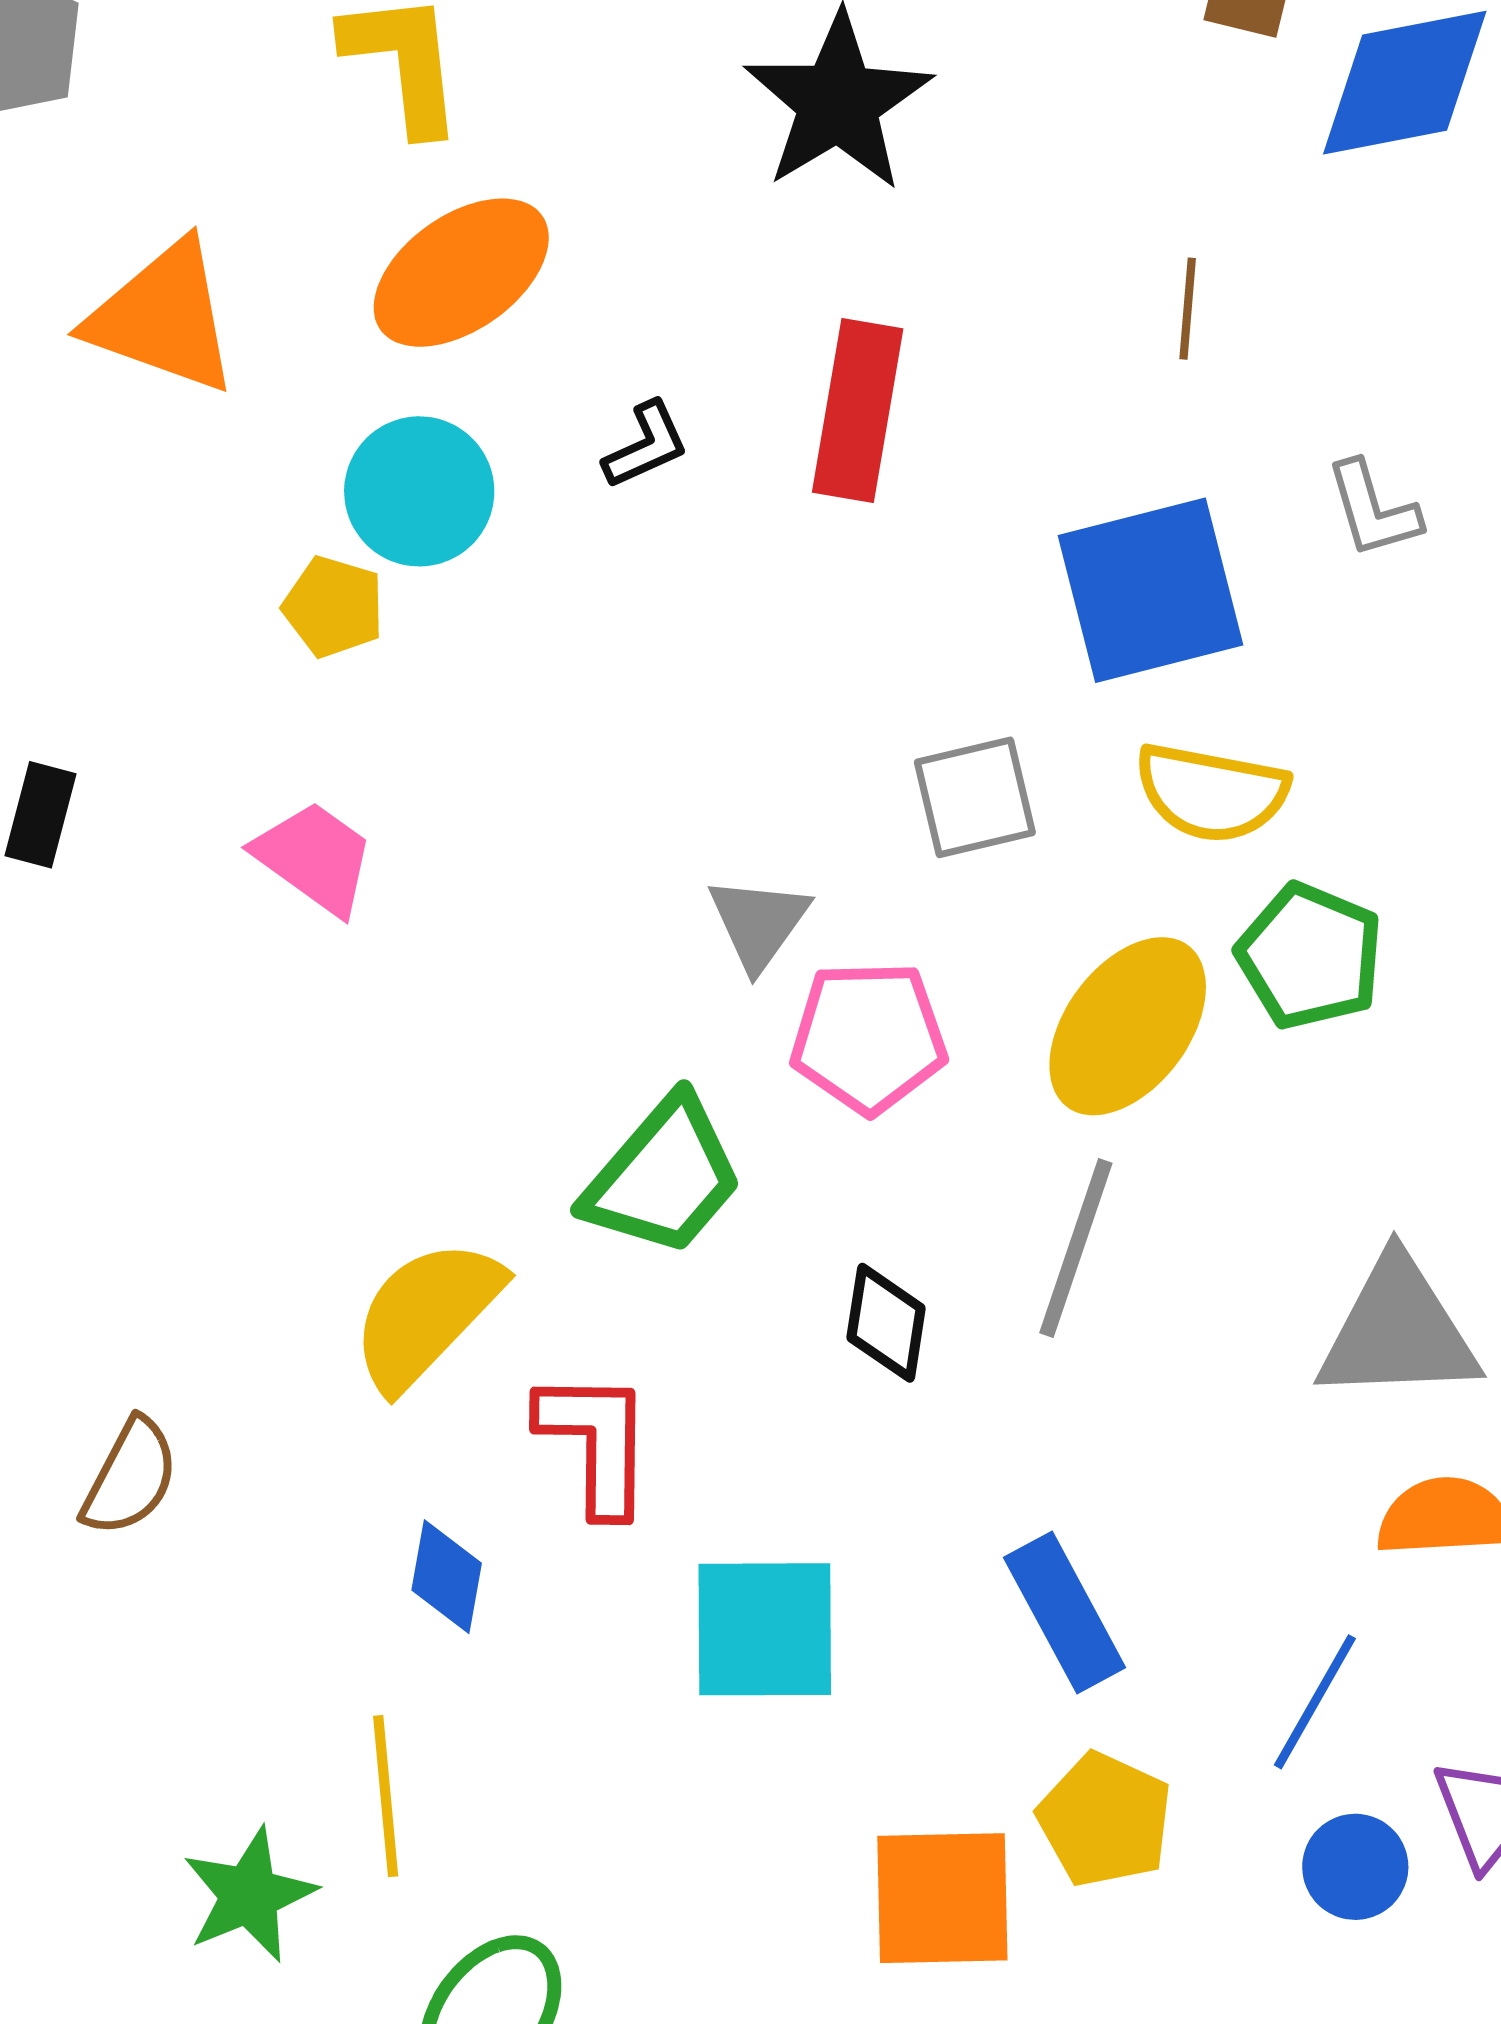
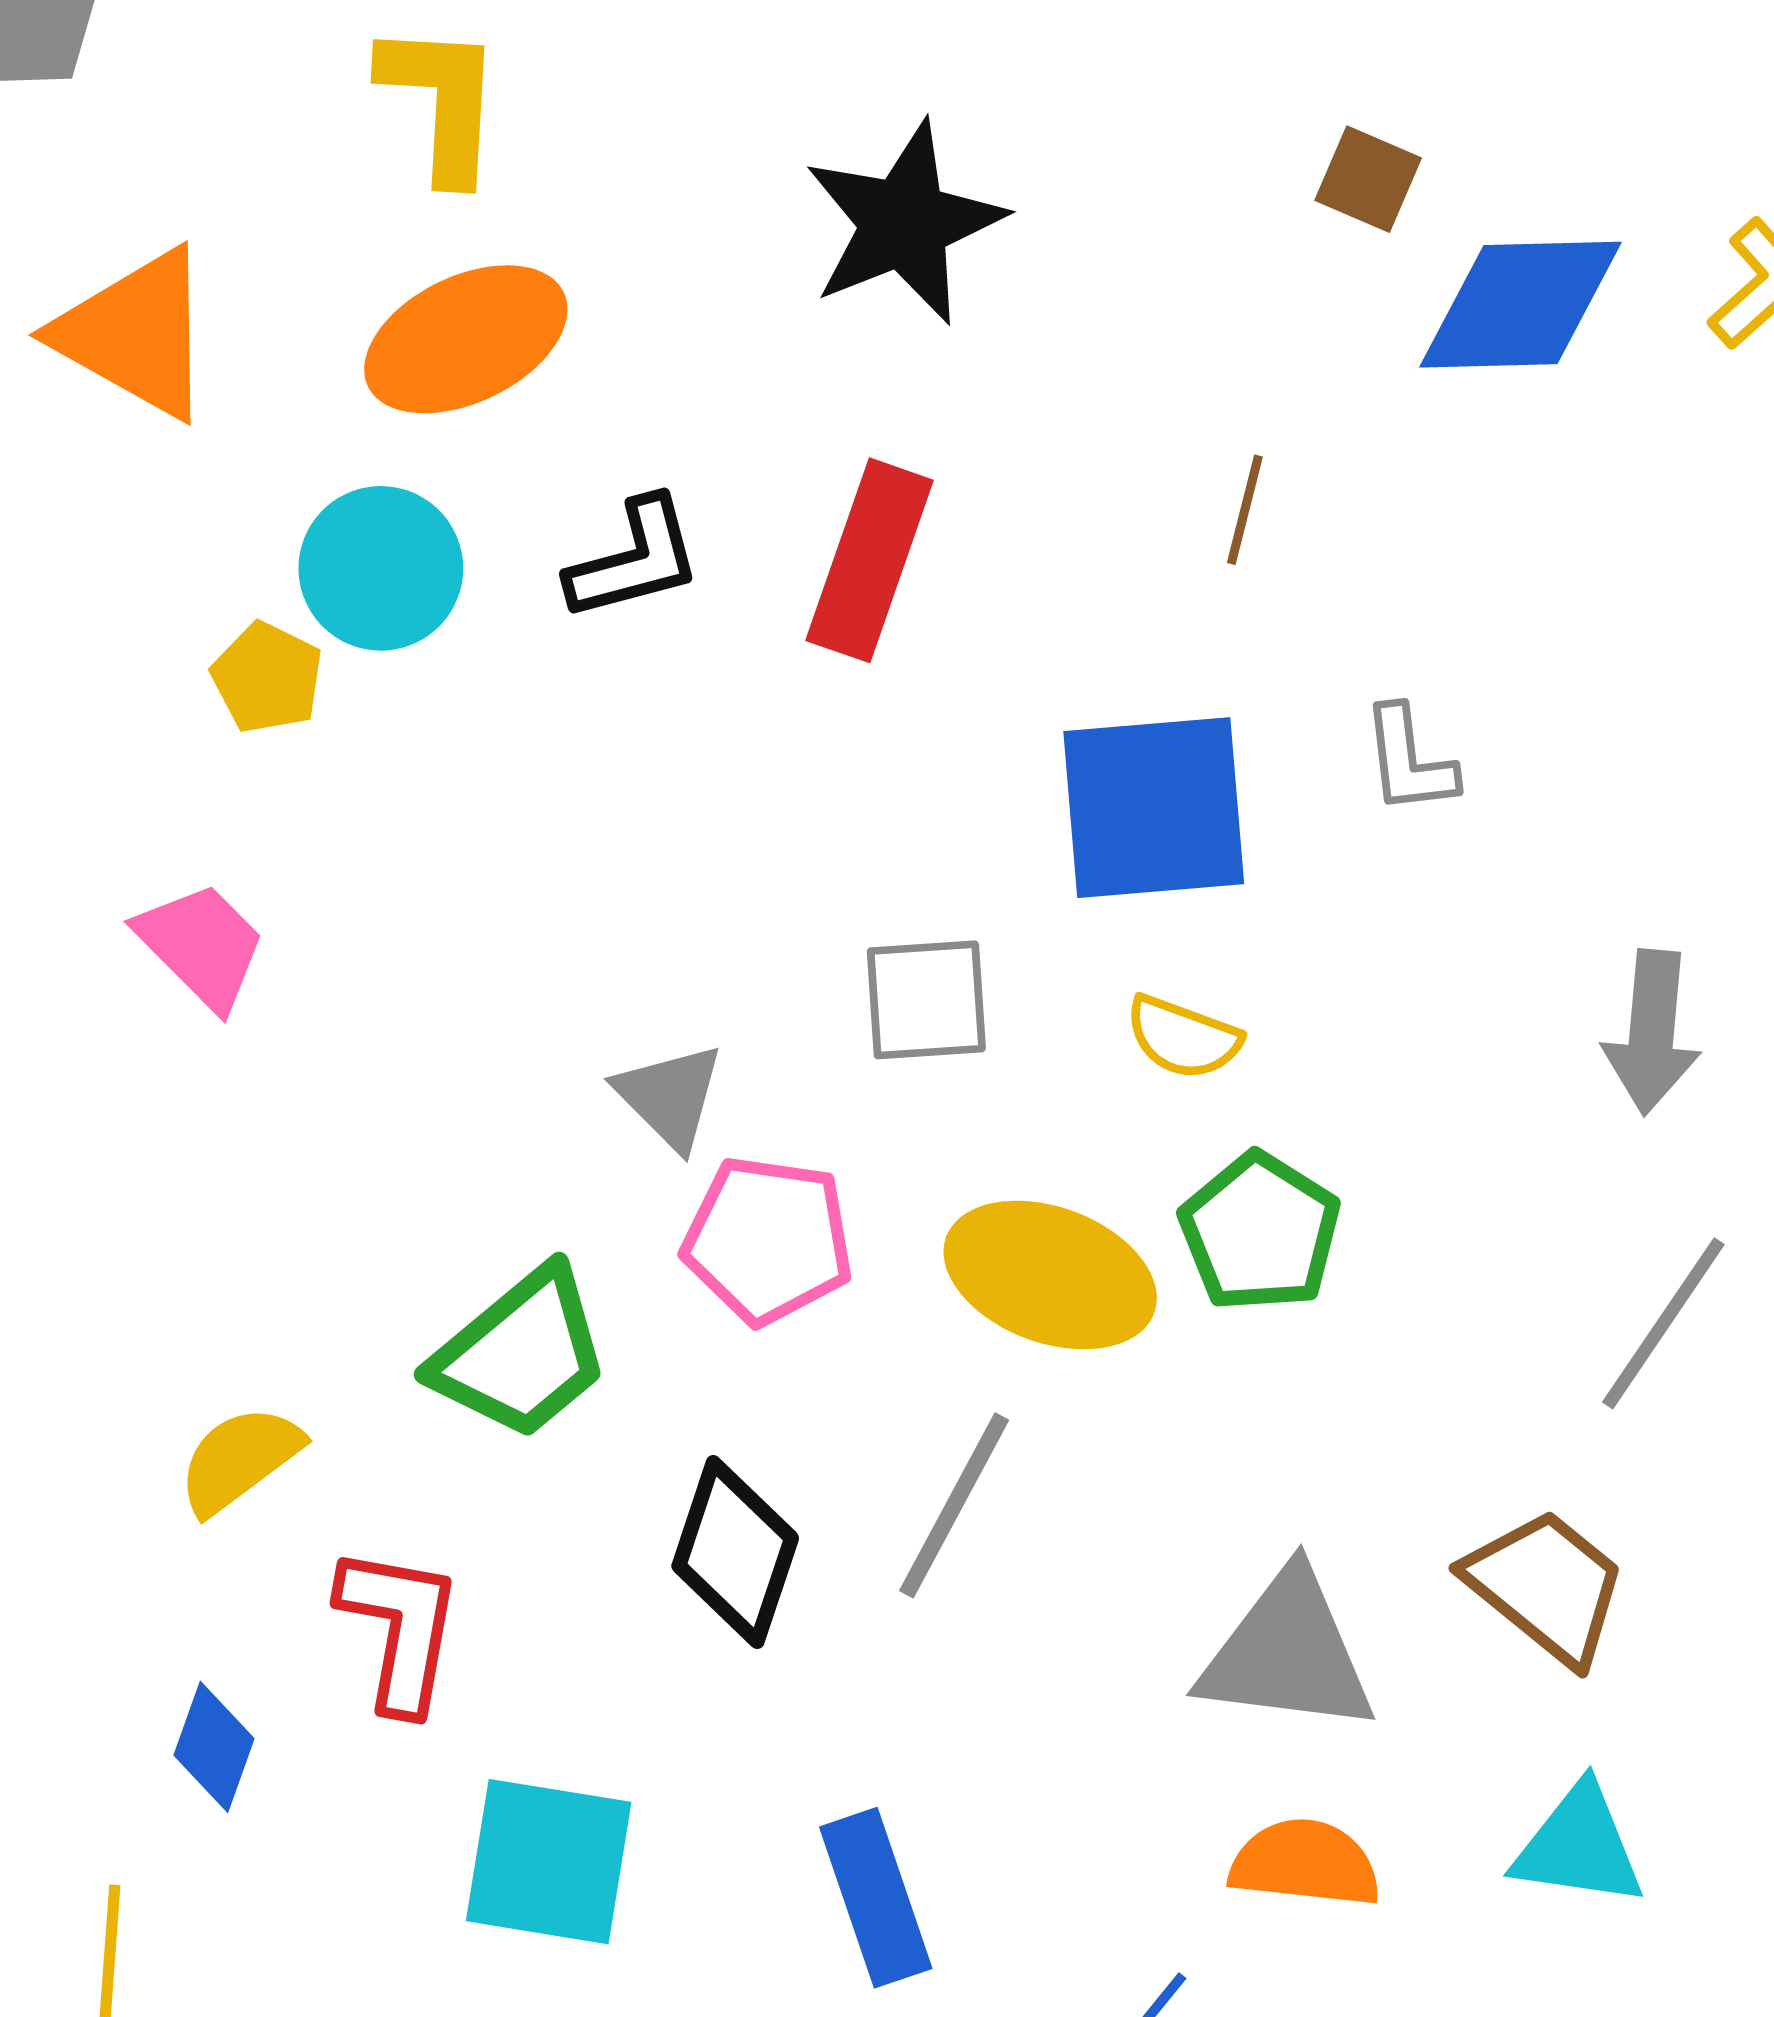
black L-shape: (646, 445) -> (634, 559), size x1.4
yellow semicircle: (1211, 793) -> (1183, 1037), size x0.7
gray triangle: (759, 923) -> (670, 1096), turned -30
yellow ellipse: (1128, 1026) -> (1050, 1275), turned 64
yellow semicircle: (426, 1314) -> (240, 1460), size x0.7
black diamond: (886, 1323) -> (735, 1552), size x1.4

